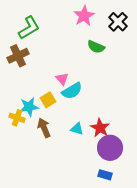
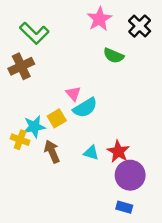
green L-shape: (29, 28) -> (34, 33), turned 75

